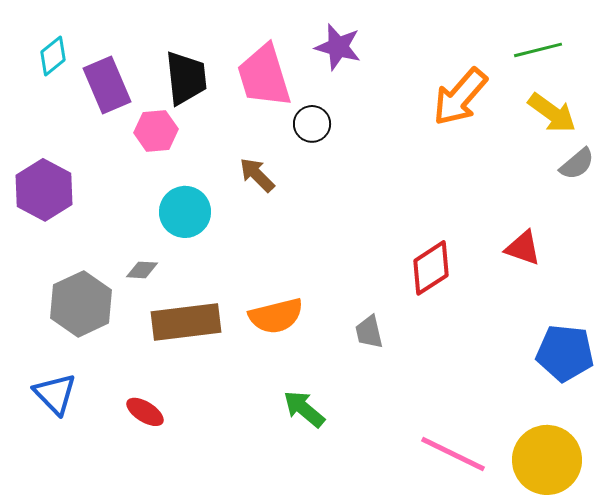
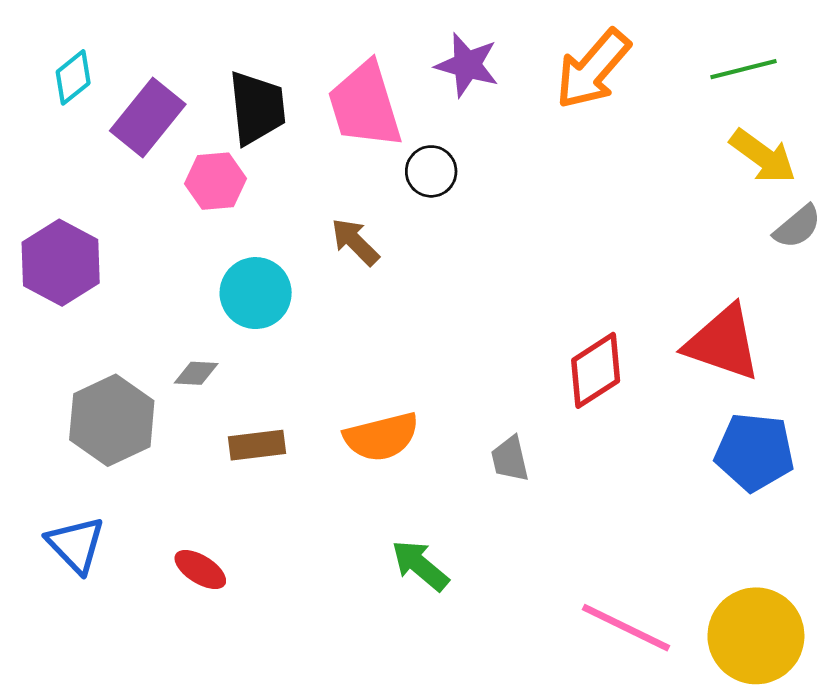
purple rectangle: (107, 85) -> (148, 118), turned 62
orange arrow: (460, 97) -> (593, 69), moved
red triangle: (523, 248) -> (723, 343), size x1.6
brown rectangle: (186, 322) -> (257, 445), size x0.6
blue pentagon: (565, 353) -> (755, 452), moved

